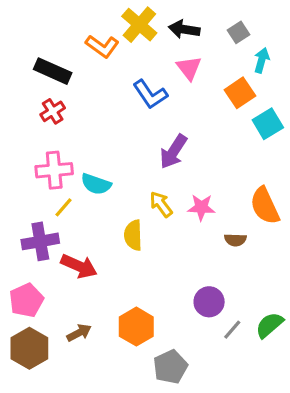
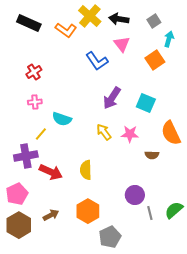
black rectangle: (53, 71) -> (29, 23), moved
cyan square: (268, 124) -> (146, 103), moved, turned -36
pink cross: (54, 170) -> (35, 102), moved, size x0.6
yellow semicircle: (133, 235) -> (86, 170), moved
gray line: (232, 330) -> (150, 213), turned -56

